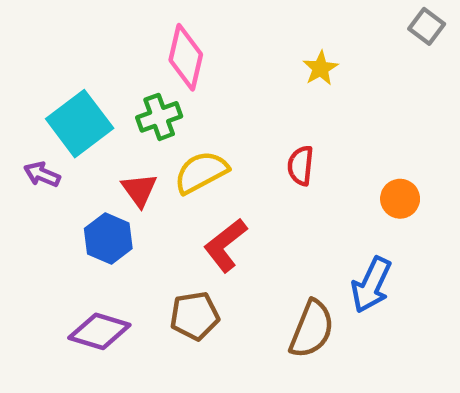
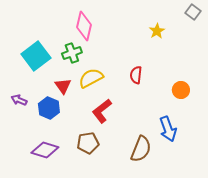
yellow star: (320, 68) -> (157, 31), moved
purple arrow: (42, 174) -> (19, 100), moved
blue arrow: (371, 285) -> (168, 129), turned -45

